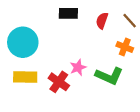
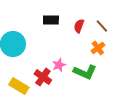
orange cross: (125, 47) -> (98, 48), turned 32
yellow rectangle: (25, 77) -> (19, 86), moved, turned 30

